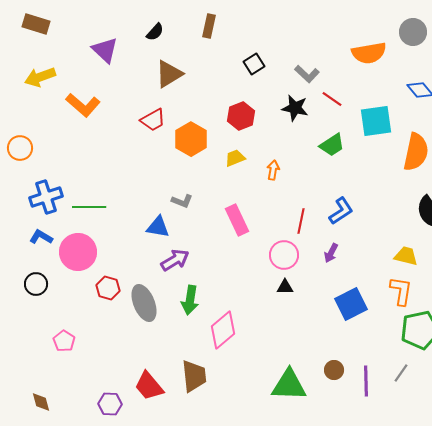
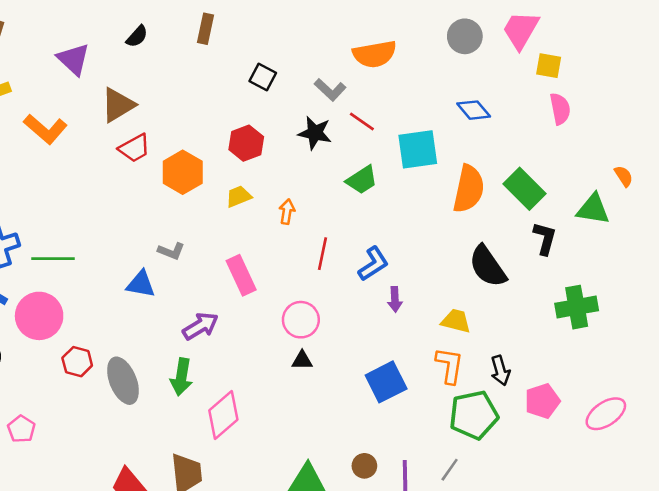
orange semicircle: (369, 53) -> (375, 54), moved
black square: (254, 64) -> (263, 77), turned -30
brown triangle: (169, 74) -> (118, 105), moved
red line: (301, 221) -> (322, 254), moved
purple arrow: (331, 253) -> (395, 299), moved, turned -30
purple arrow: (175, 260) -> (200, 326), moved

